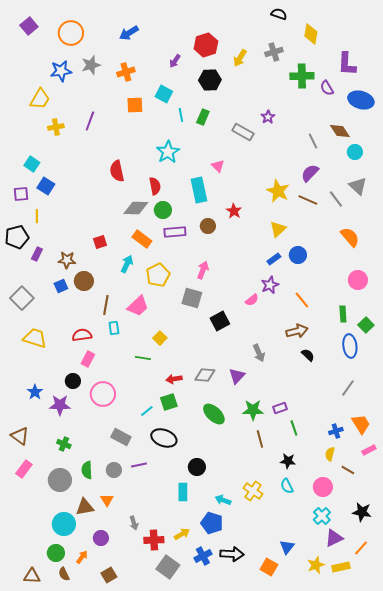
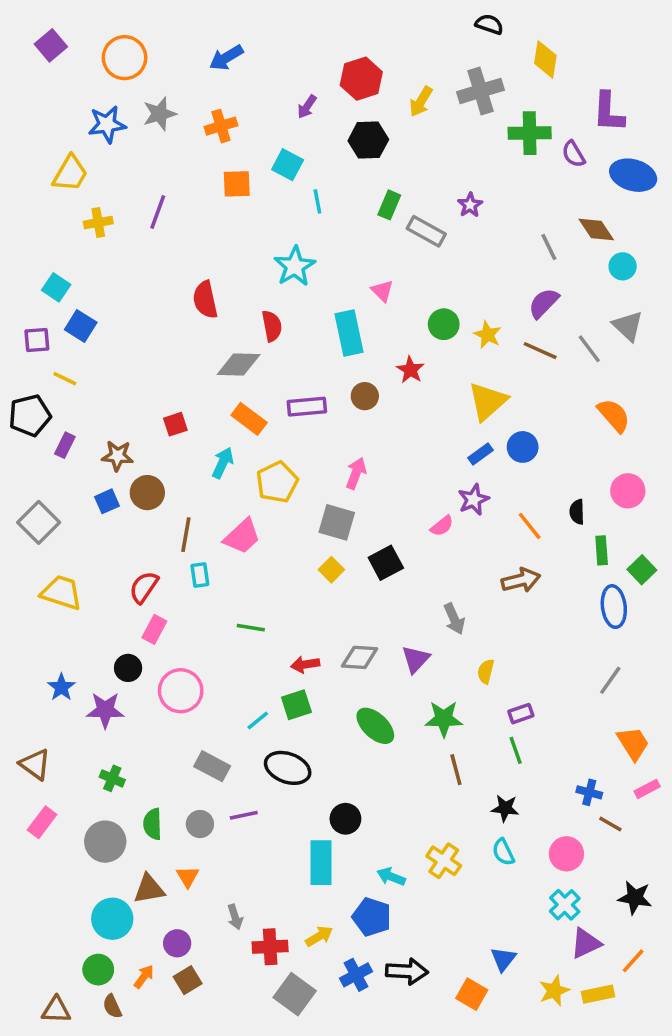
gray cross: (274, 52) -> (481, 91), size x1.4
green rectangle: (203, 117) -> (389, 205), moved
yellow star: (278, 191) -> (488, 335), size x0.7
green circle: (163, 210) -> (444, 324), moved
yellow line: (37, 216) -> (65, 379), turned -64
yellow triangle: (278, 229) -> (488, 401), size x1.4
red semicircle: (82, 335) -> (144, 587), turned -48
yellow square: (160, 338) -> (331, 570), moved
black semicircle: (308, 355) -> (577, 512), moved, turned -136
purple rectangle: (280, 408) -> (521, 714), moved
blue cross: (336, 431) -> (589, 792), moved, turned 32
yellow semicircle: (330, 454) -> (486, 671), moved
cyan rectangle: (183, 492) -> (321, 863), size x1.4
brown square: (109, 575) -> (188, 980), moved

